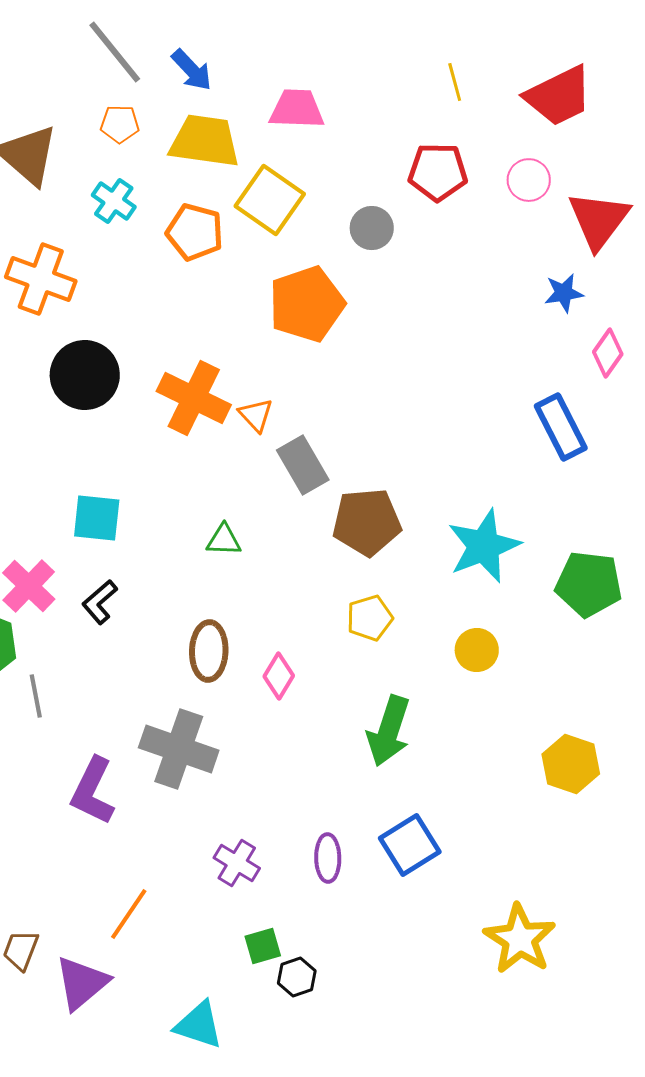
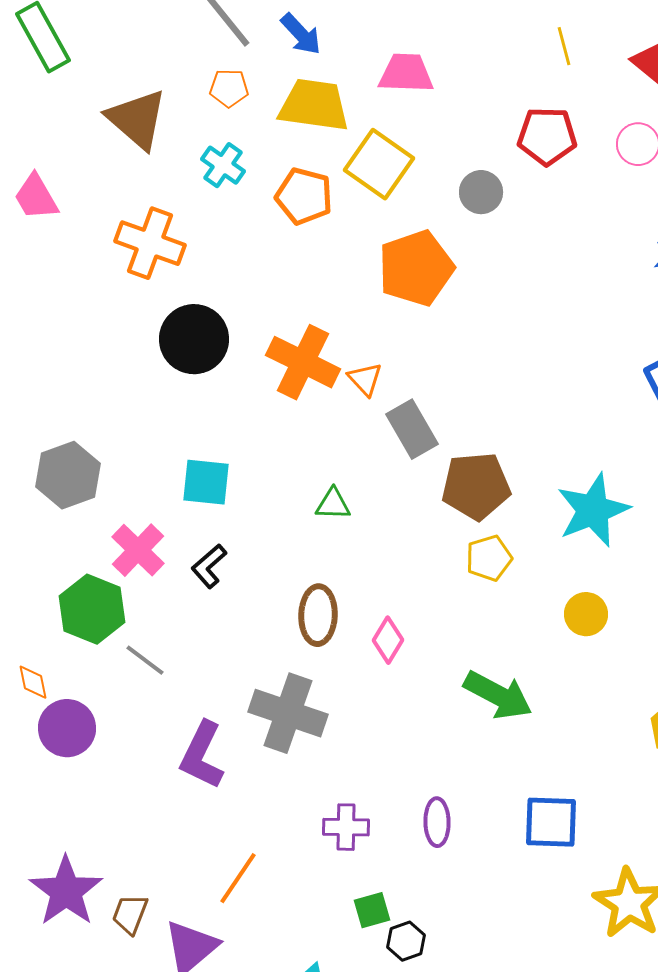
yellow pentagon: (370, 618) -> (489, 558), moved
gray line: (36, 696) -> (145, 660), turned -42
green arrow: (389, 731) -> (498, 695), turned -80
blue square: (410, 845) -> (551, 822), moved, turned 34
purple cross: (237, 863) -> (346, 827), turned -30

